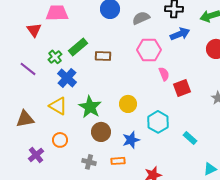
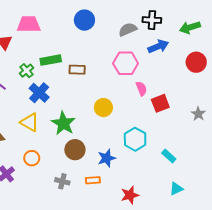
gray semicircle: (141, 18) -> (128, 30), moved
green rectangle: (78, 47) -> (51, 60), turned 30
yellow circle: (128, 104) -> (103, 108), moved
cyan triangle: (210, 169) -> (176, 189), moved

